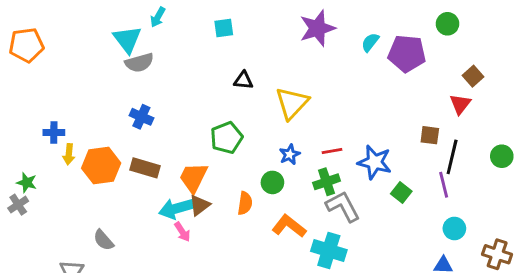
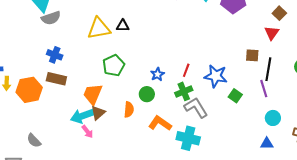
yellow triangle: (292, 103) -> (99, 28), moved, turned 40
red line: (332, 151) -> (186, 70), turned -56
brown rectangle: (145, 168) -> (56, 79), moved

